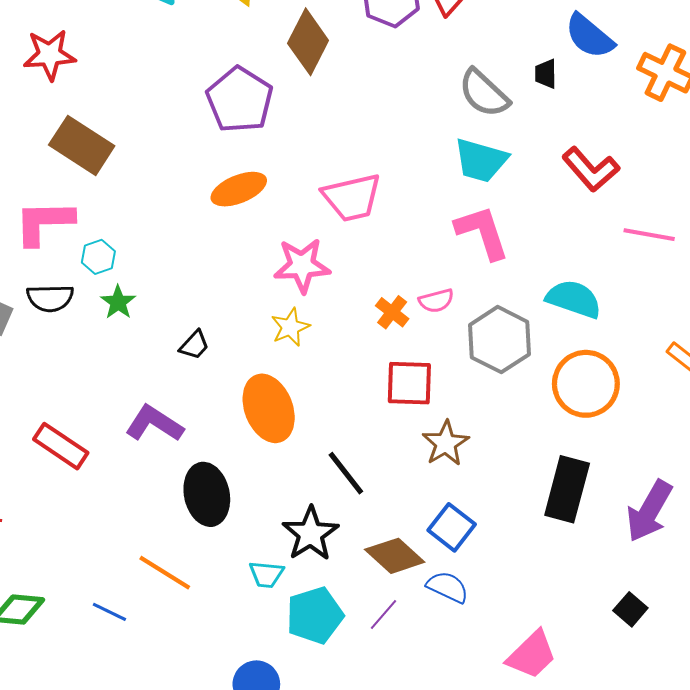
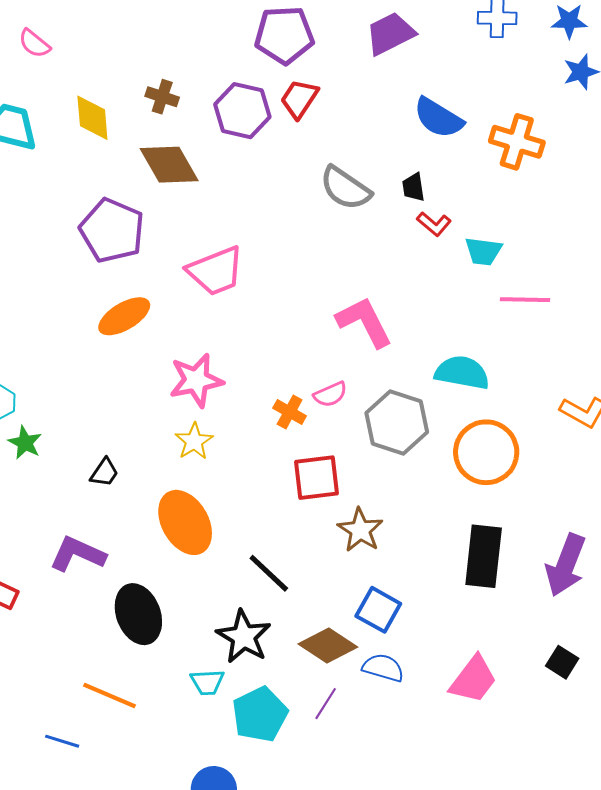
brown diamond: (308, 42) -> (169, 165), turned -48
black trapezoid: (546, 74) -> (413, 187), moved
cyan trapezoid: (481, 160) -> (483, 251), moved, size x0.7
red L-shape: (591, 169) -> (434, 224), moved, size x0.6
pink trapezoid: (352, 198) -> (216, 271), moved
pink trapezoid: (532, 655) -> (473, 679), moved

